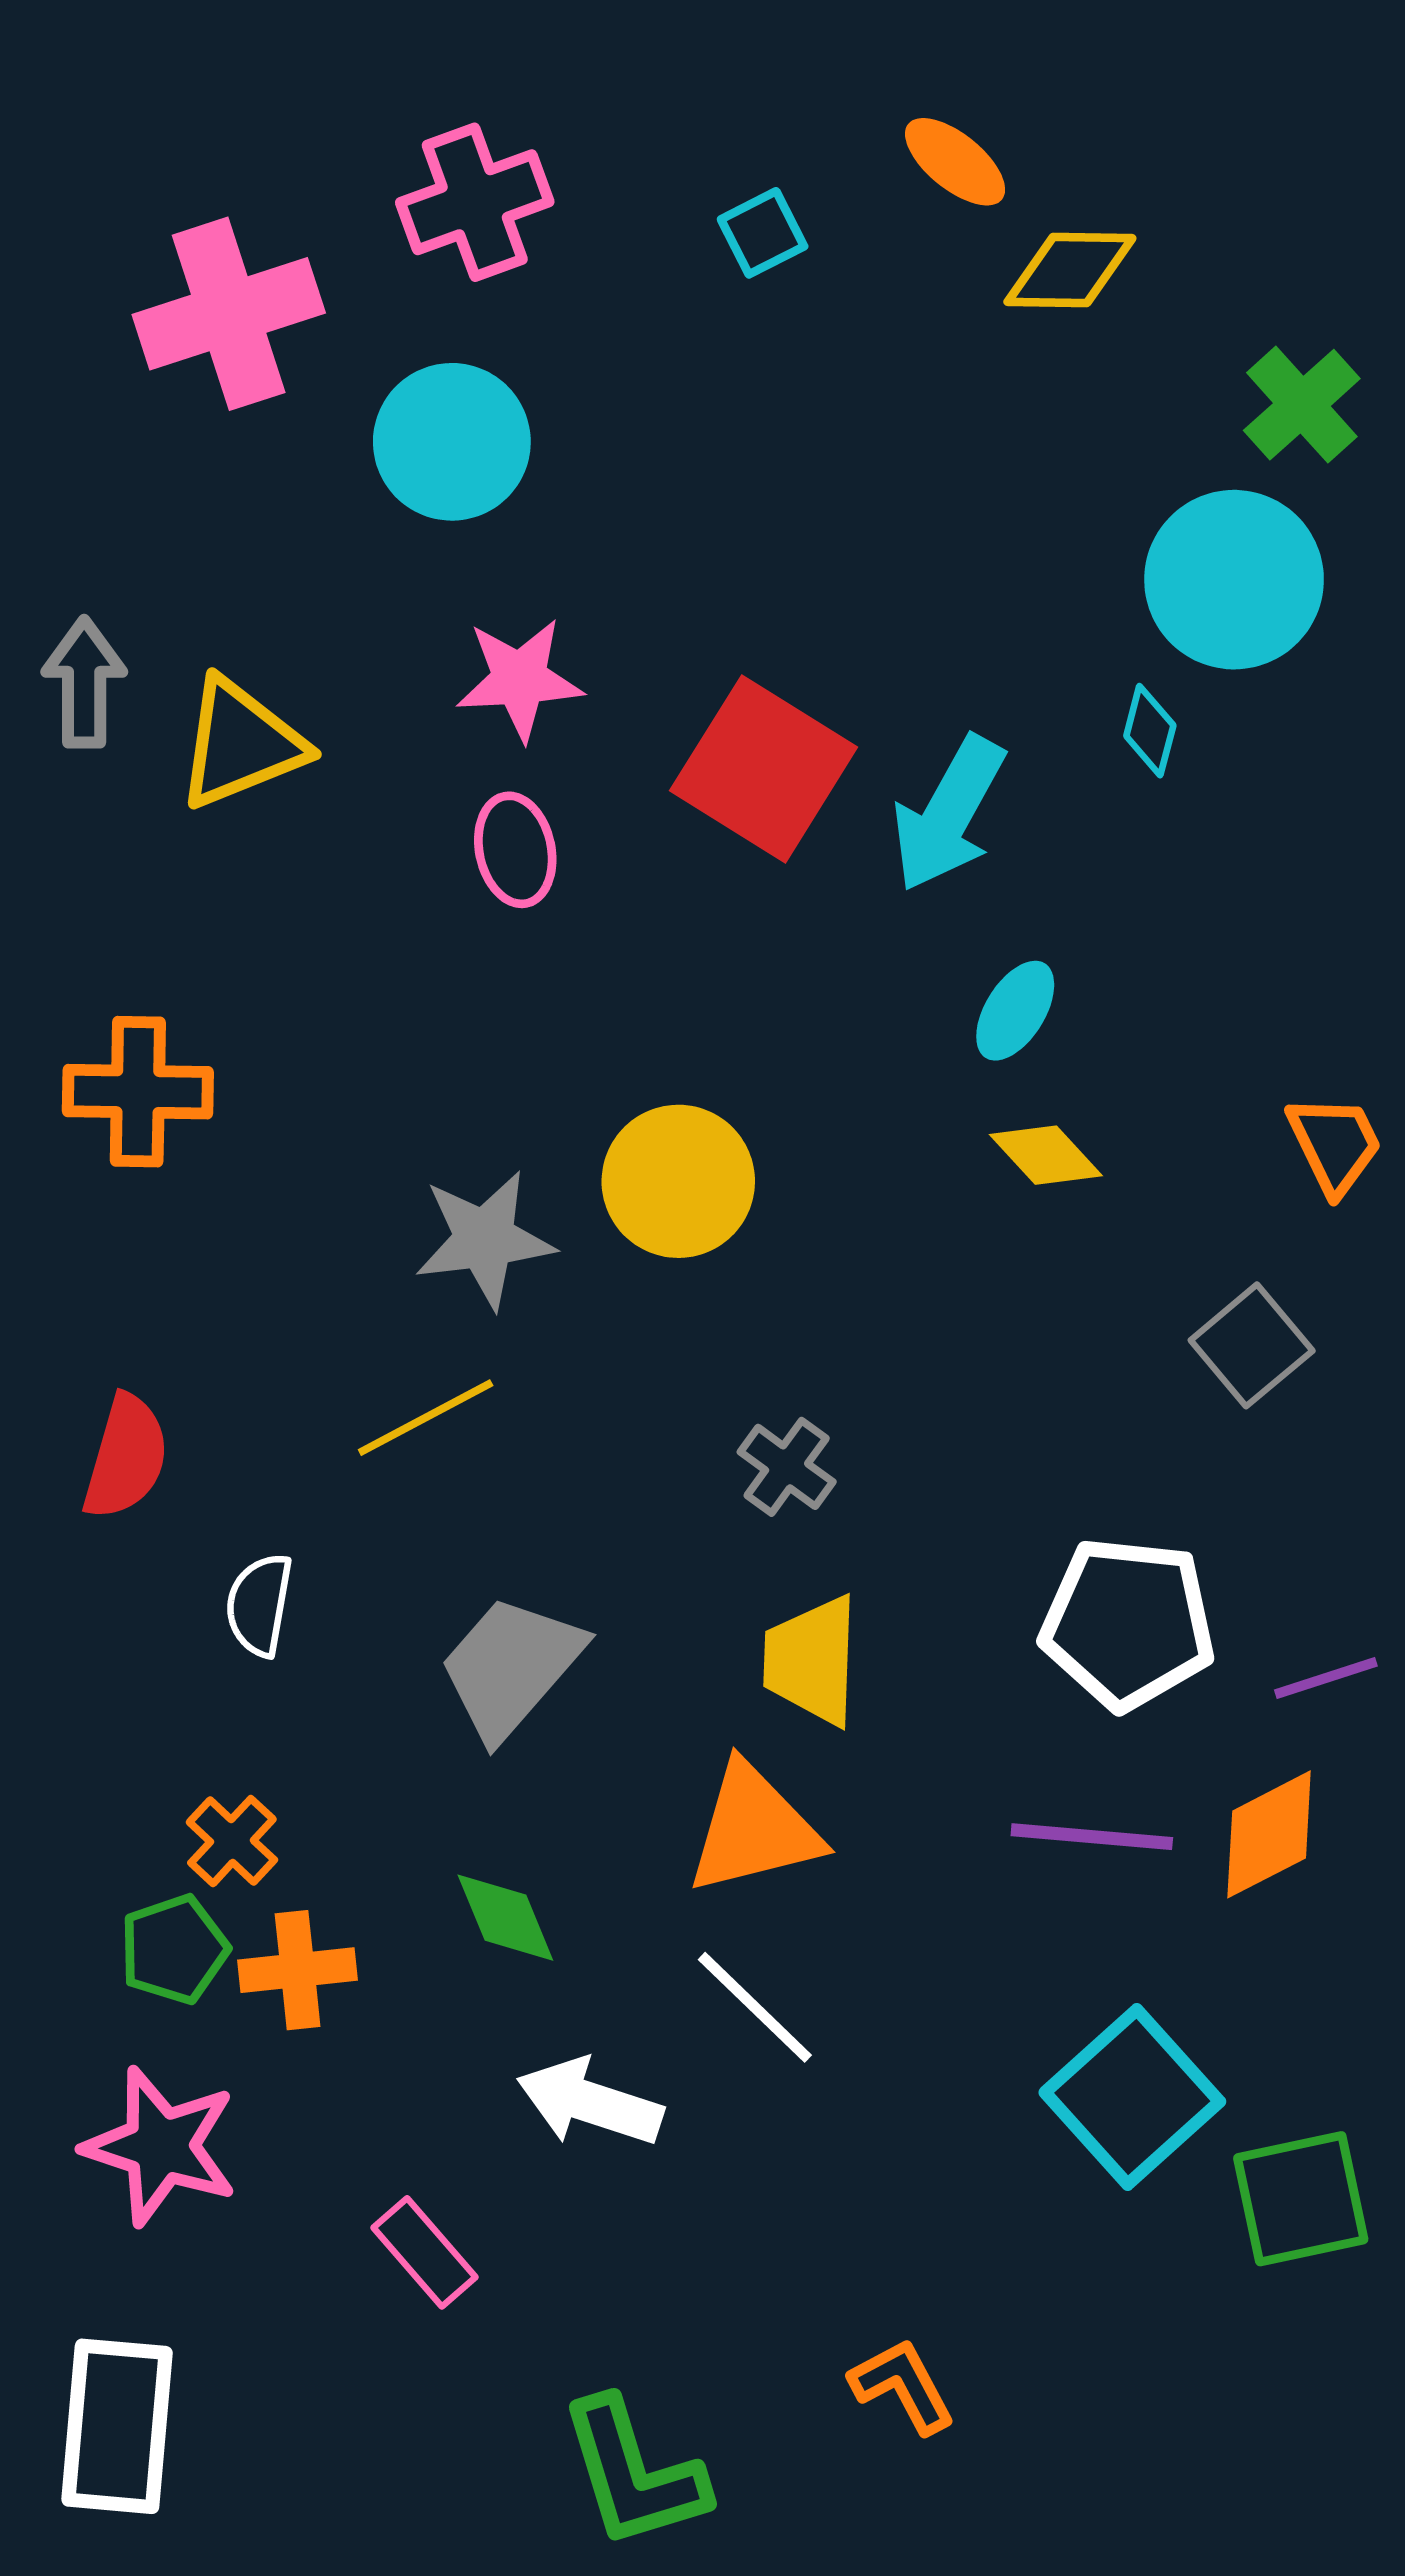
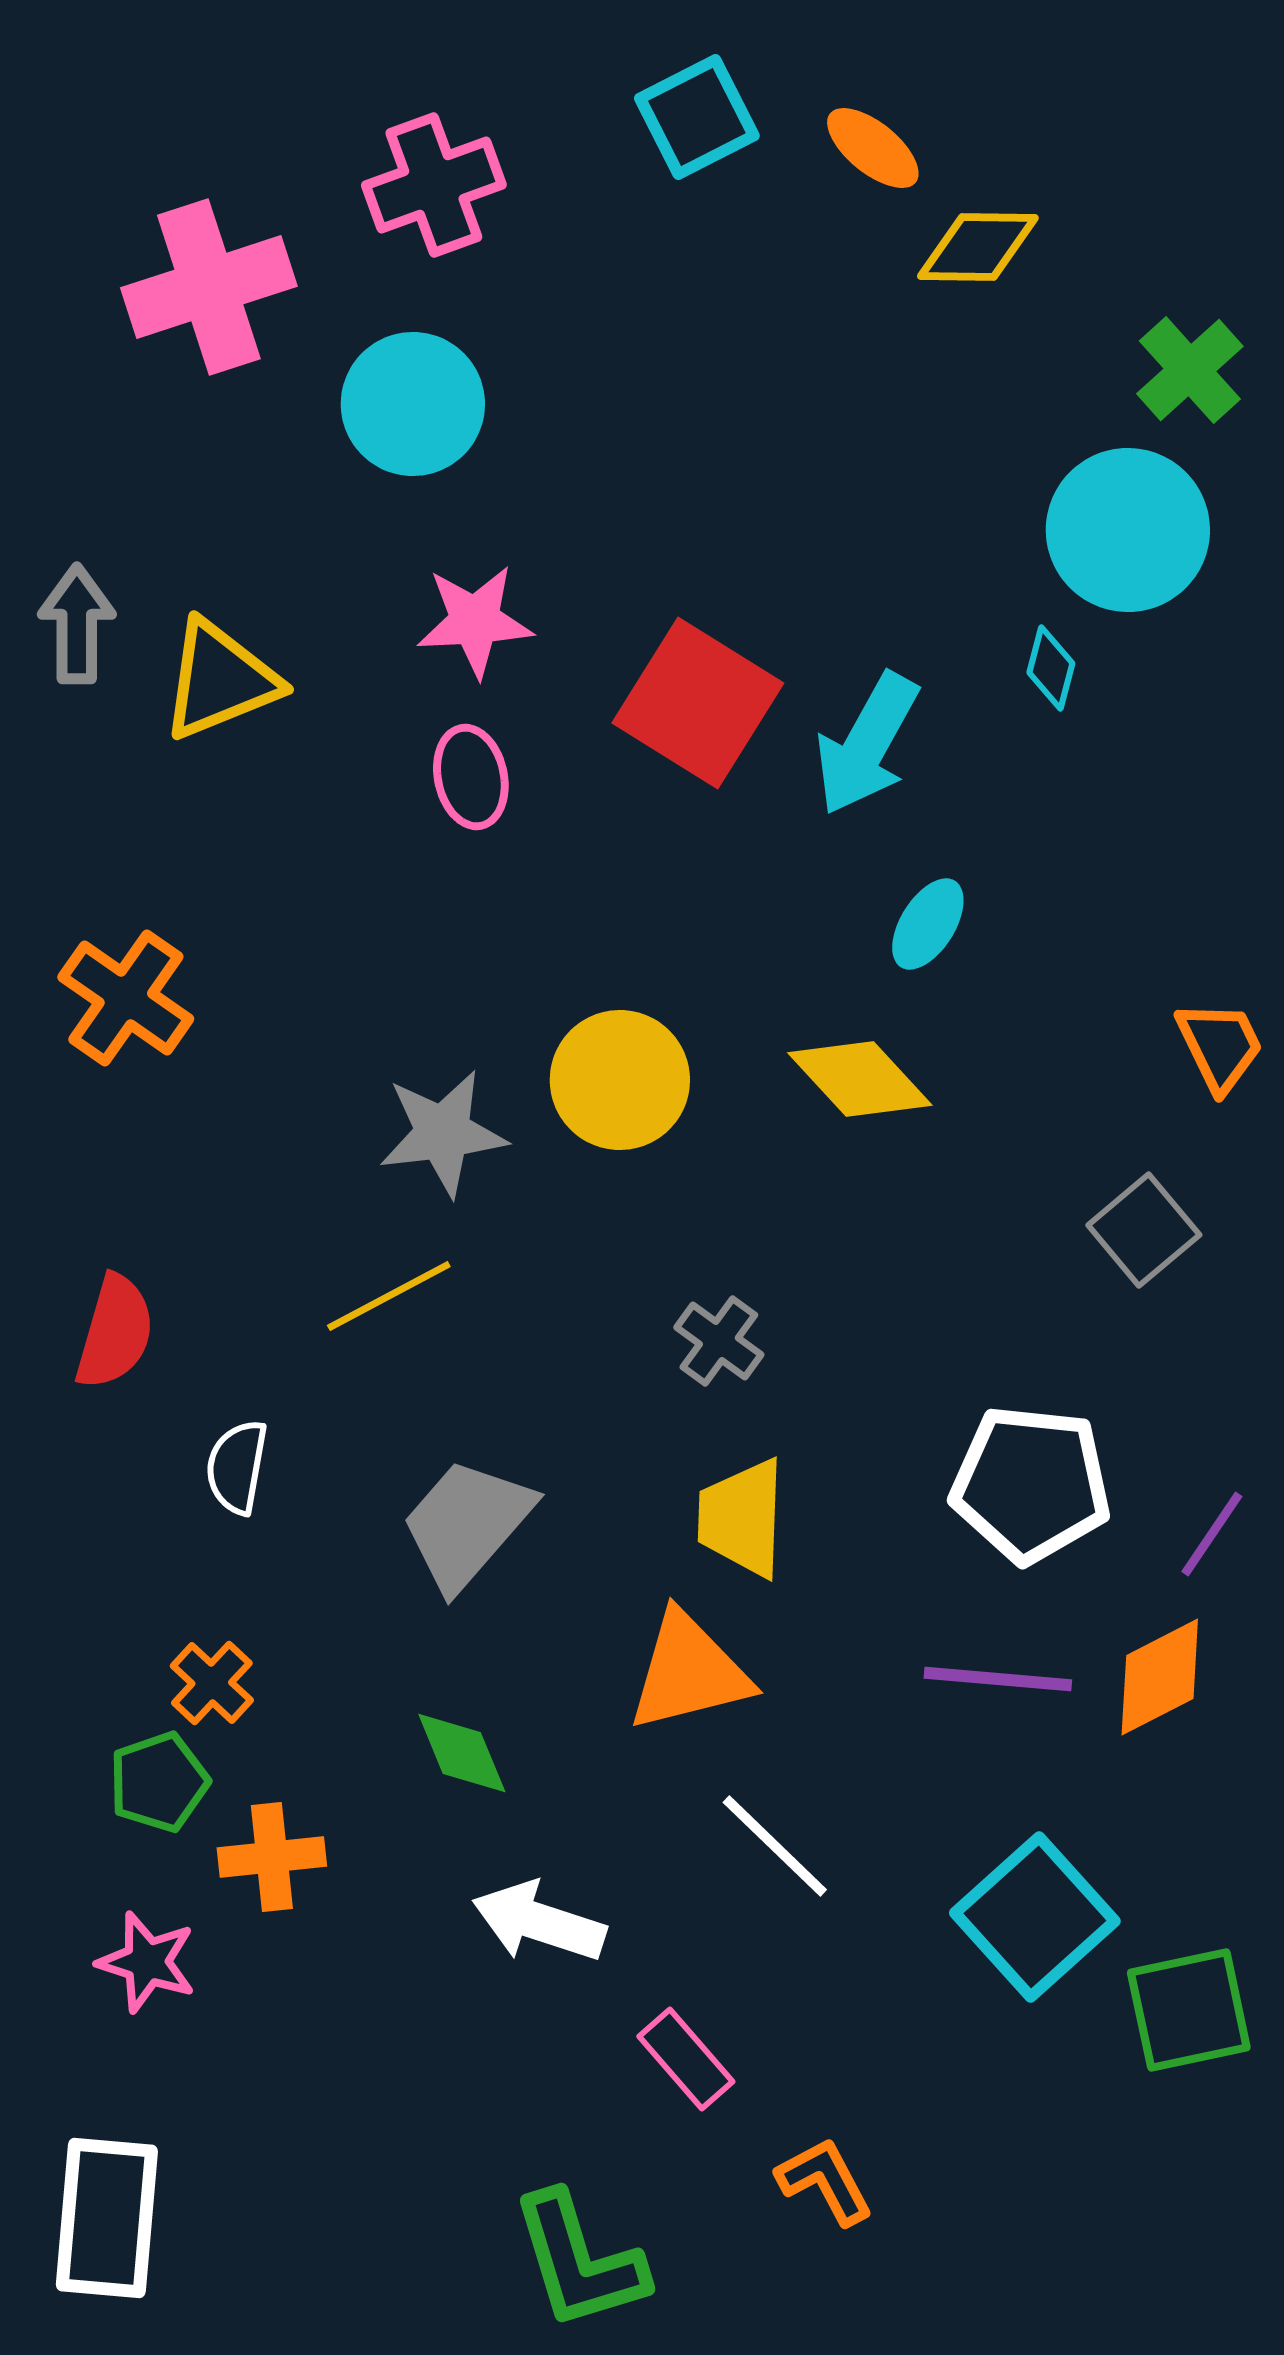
cyan square: (763, 233) -> (697, 117), moved, size x1.5
orange cross: (138, 1092) -> (126, 998), turned 34
yellow diamond: (1046, 1155) -> (860, 1079), moved, size x1.4
purple line: (1326, 1678) -> (1212, 1534), turned -38
orange cross: (298, 1970) -> (272, 1857), moved
white line: (755, 2007) -> (775, 1846), moved
pink star: (161, 2146) -> (147, 1962), size x0.7
pink rectangle: (424, 2252) -> (686, 2059), moved

